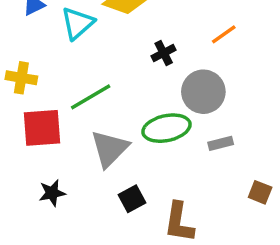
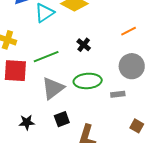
black cross: (164, 53) -> (84, 45), moved, turned -32
gray circle: (203, 92) -> (132, 66), moved
black star: (52, 193) -> (27, 122), moved

